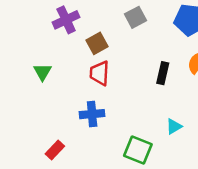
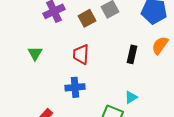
brown square: (97, 43) -> (87, 18), moved
cyan triangle: (174, 126) -> (131, 97), moved

